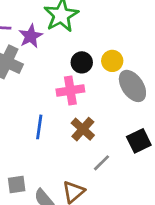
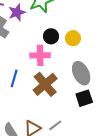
gray ellipse: (132, 86) -> (81, 73), moved
brown cross: (83, 129) -> (45, 84), size x1.4
gray line: (101, 163) -> (55, 125), moved

